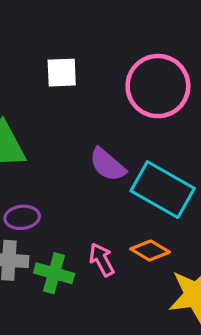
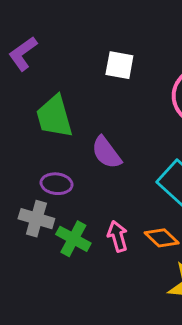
purple semicircle: (107, 165) -> (106, 153), moved

